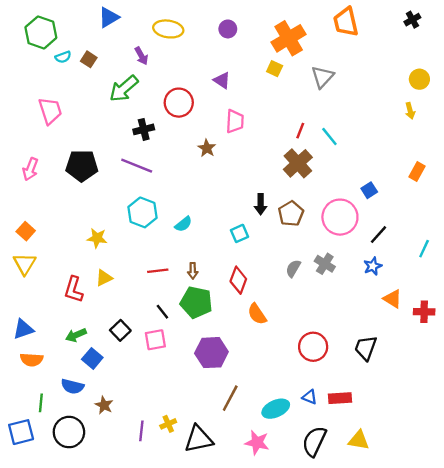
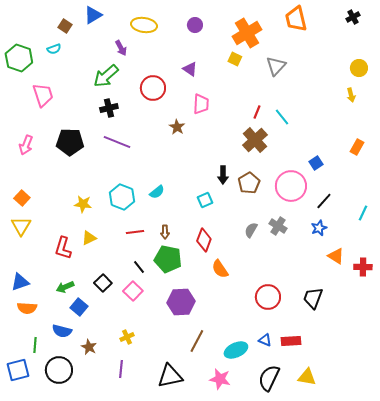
green hexagon: (41, 32) -> (19, 58), moved
brown square: (89, 59) -> (65, 26), moved
black cross: (144, 129) -> (109, 108), moved
cyan hexagon: (143, 212) -> (122, 197), moved
pink square: (155, 340) -> (133, 291), turned -36
yellow cross: (168, 424) -> (127, 337), moved

